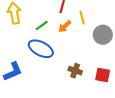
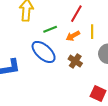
brown cross: (75, 71) -> (75, 61), moved

